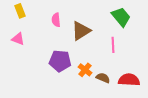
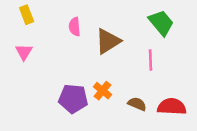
pink triangle: (18, 39) -> (24, 52), turned 40
purple pentagon: (60, 61) -> (73, 99), moved
orange cross: (85, 70) -> (102, 91), moved

